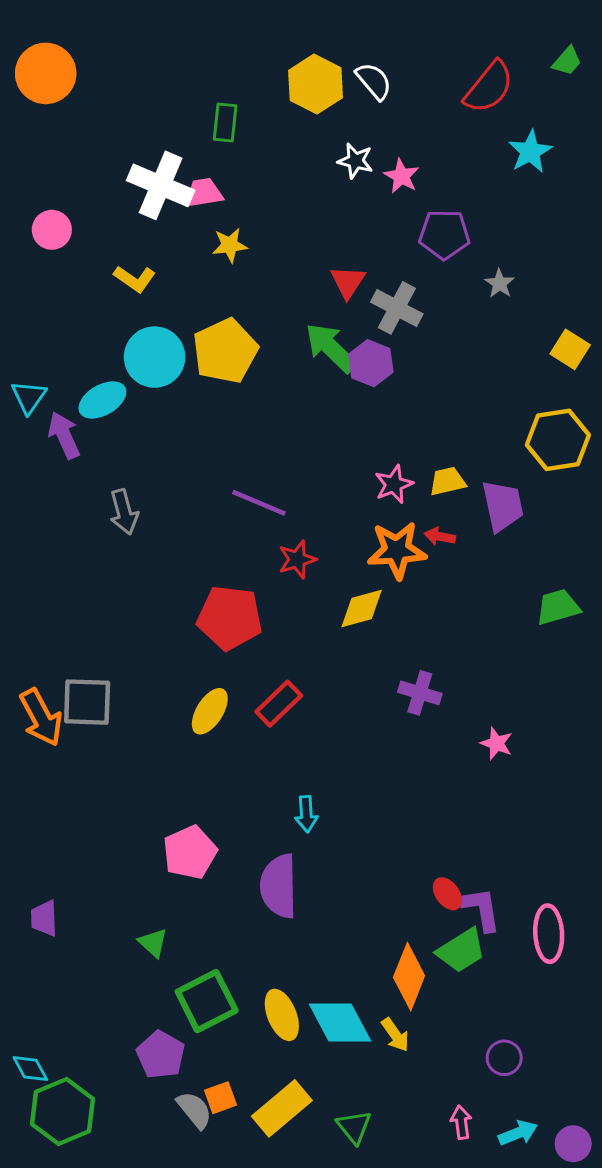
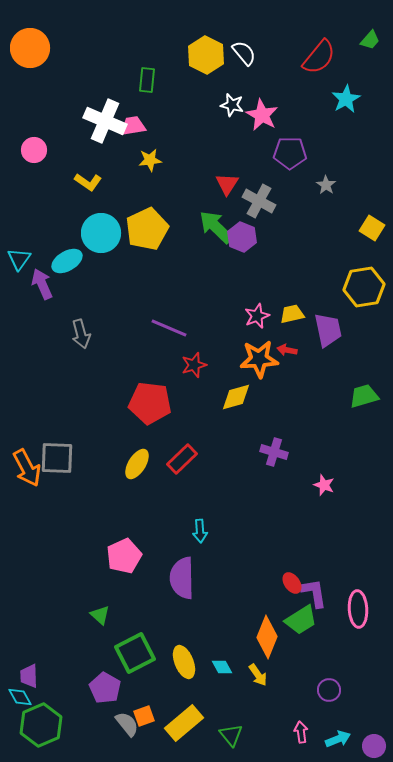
pink star: (401, 176) -> (262, 115), size x1.4
purple trapezoid: (44, 918) -> (29, 676), moved
cyan diamond: (340, 1023) -> (222, 667), size x0.5

